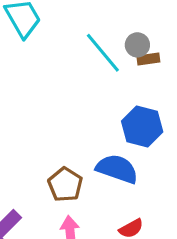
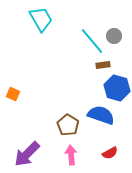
brown rectangle: (148, 59) -> (103, 65), moved

